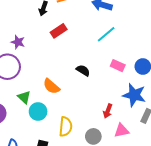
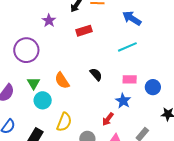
purple star: (18, 42) -> (49, 21), moved
pink rectangle: (118, 66) -> (130, 79), turned -40
blue star: (134, 95) -> (123, 101), moved, size x0.7

